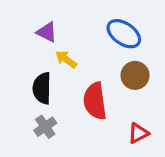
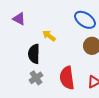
purple triangle: (47, 32) -> (19, 19), moved
red semicircle: (95, 101) -> (67, 78), moved

